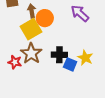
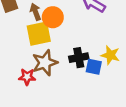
yellow square: (31, 29) -> (39, 34), turned 30
brown star: (31, 53) -> (45, 63), turned 30

